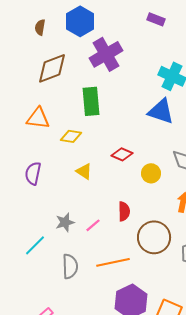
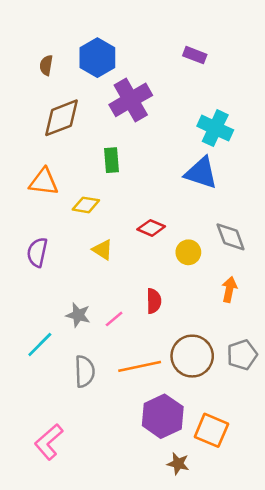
green rectangle: (91, 101) -> (111, 160), size x0.7
gray star: (65, 222) -> (78, 315), turned 30
brown circle: (154, 237) -> (192, 356), moved

